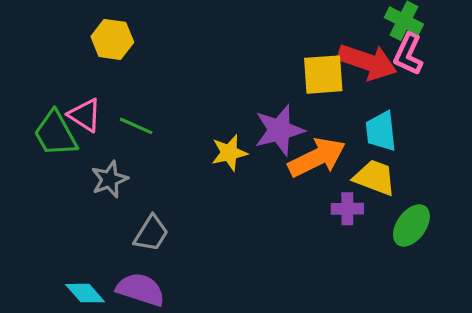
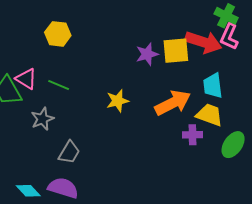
yellow hexagon: (112, 39) -> (58, 34), moved
purple star: (279, 130) -> (147, 54), moved, size x0.7

